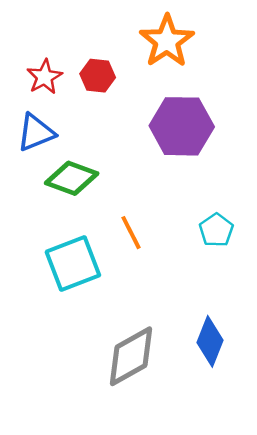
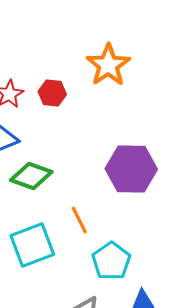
purple hexagon: (182, 126) -> (131, 169), moved
cyan pentagon: (216, 230) -> (111, 261), moved, size x1.4

